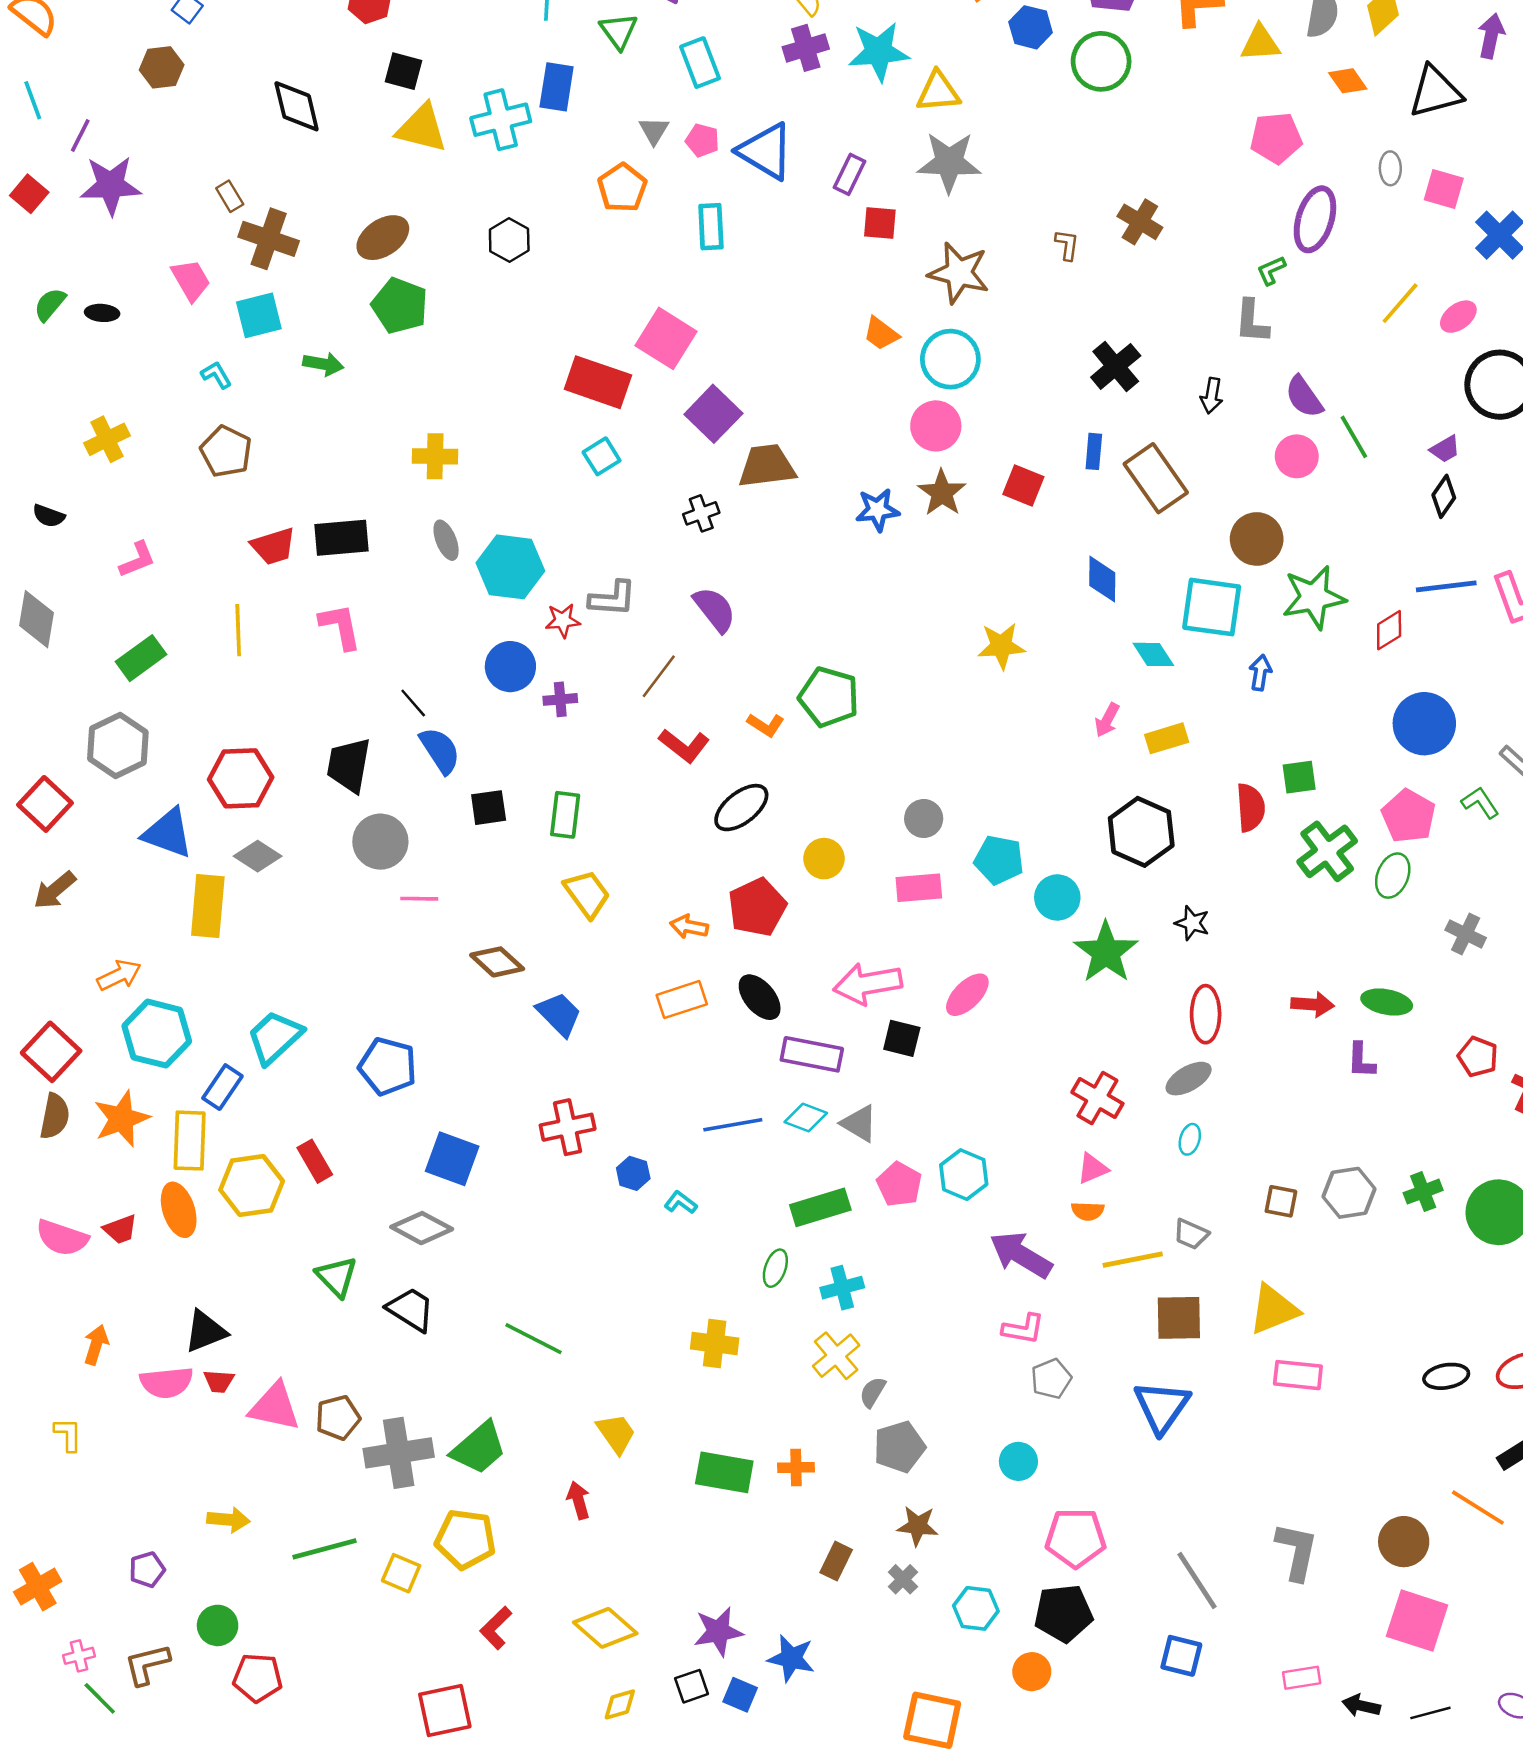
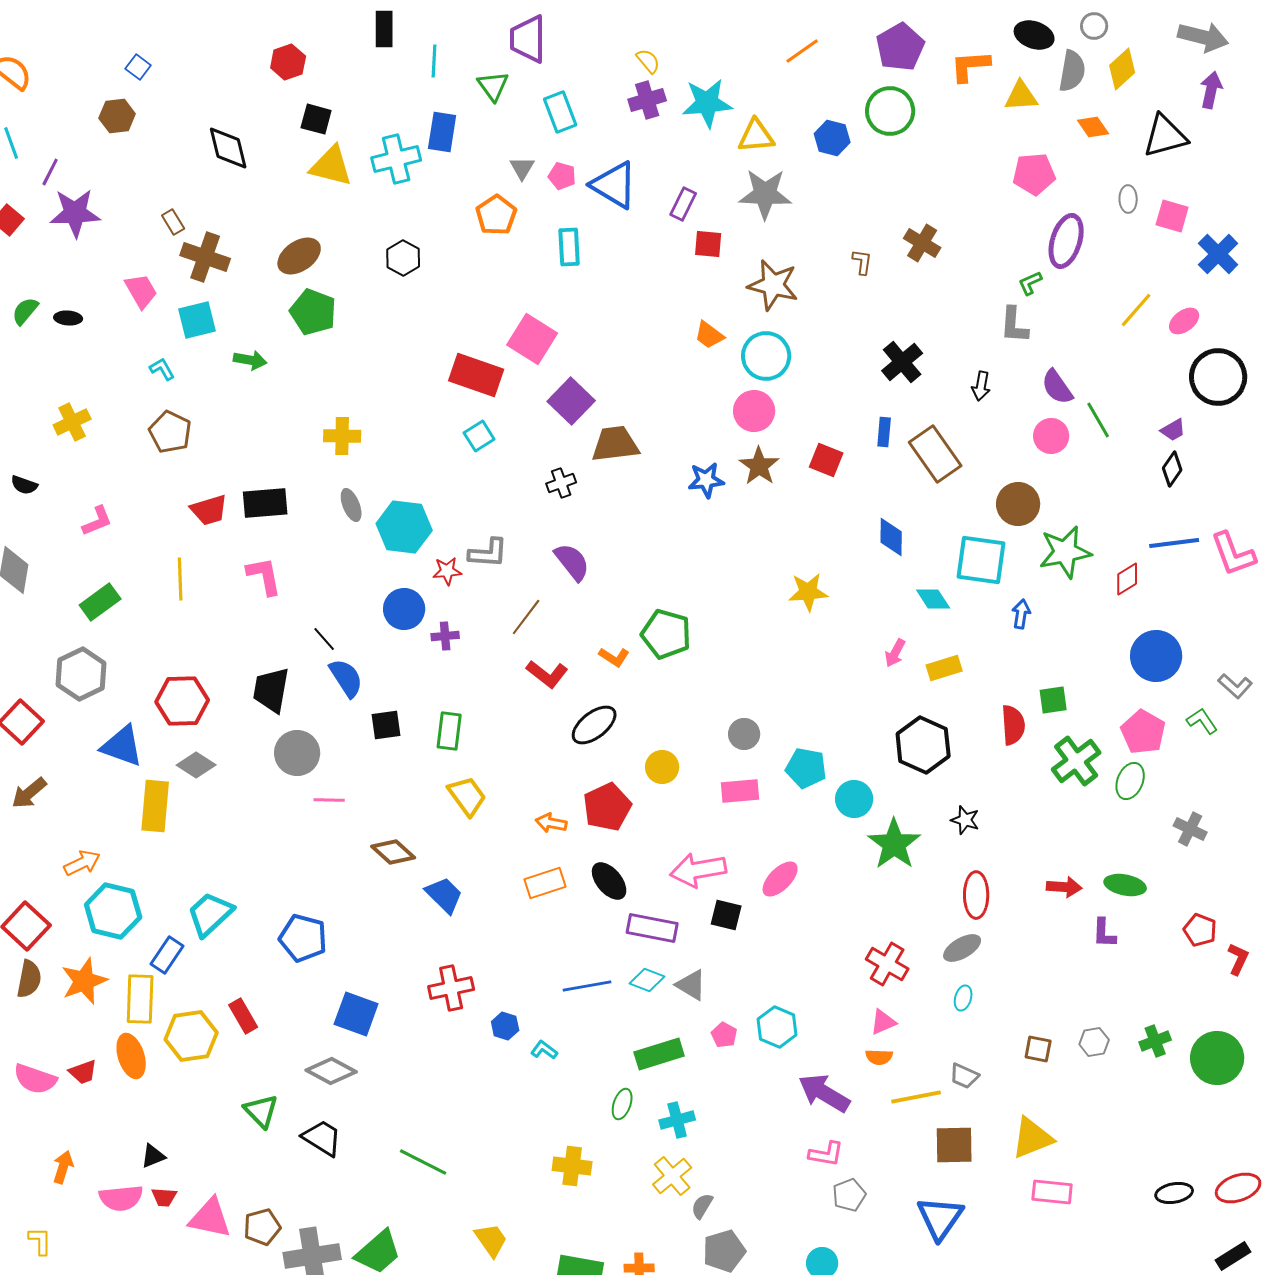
blue hexagon: (1031, 27) -> (832, 138), moved
pink pentagon: (899, 1184) -> (724, 1035), size x0.7
gray hexagon: (1349, 1193) -> (1094, 1042), size x0.7
black triangle: (205, 1331) -> (153, 1156), size x0.7

